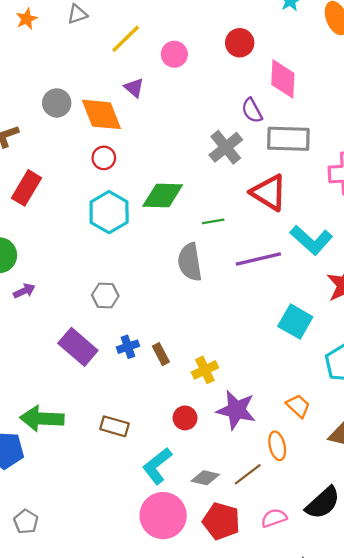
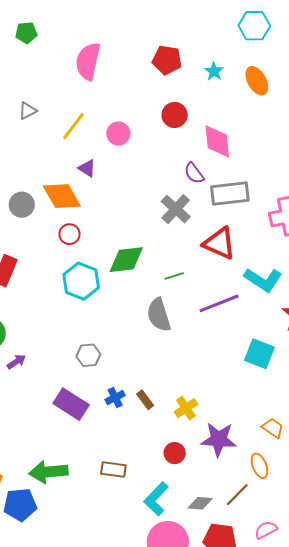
gray circle: (57, 103) -> (22, 205), moved

